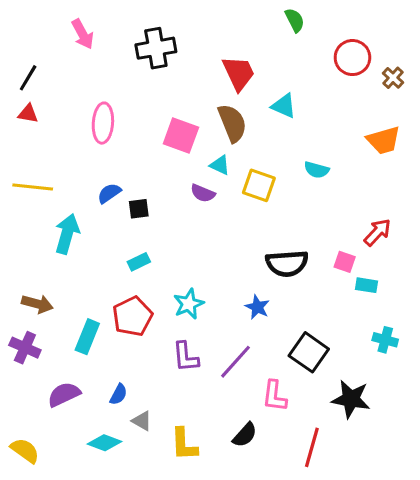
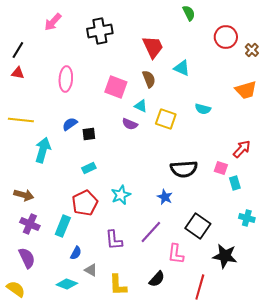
pink arrow: (83, 34) -> (53, 22), turned 72
brown semicircle: (232, 123) -> (149, 79), size x0.7
cyan rectangle: (366, 285) -> (235, 183), turned 64
cyan rectangle: (87, 337) -> (63, 226), moved
purple cross: (25, 348) -> (30, 224), moved
purple L-shape: (186, 357) -> (114, 240), moved
purple semicircle: (64, 394) -> (27, 258), moved, turned 90

